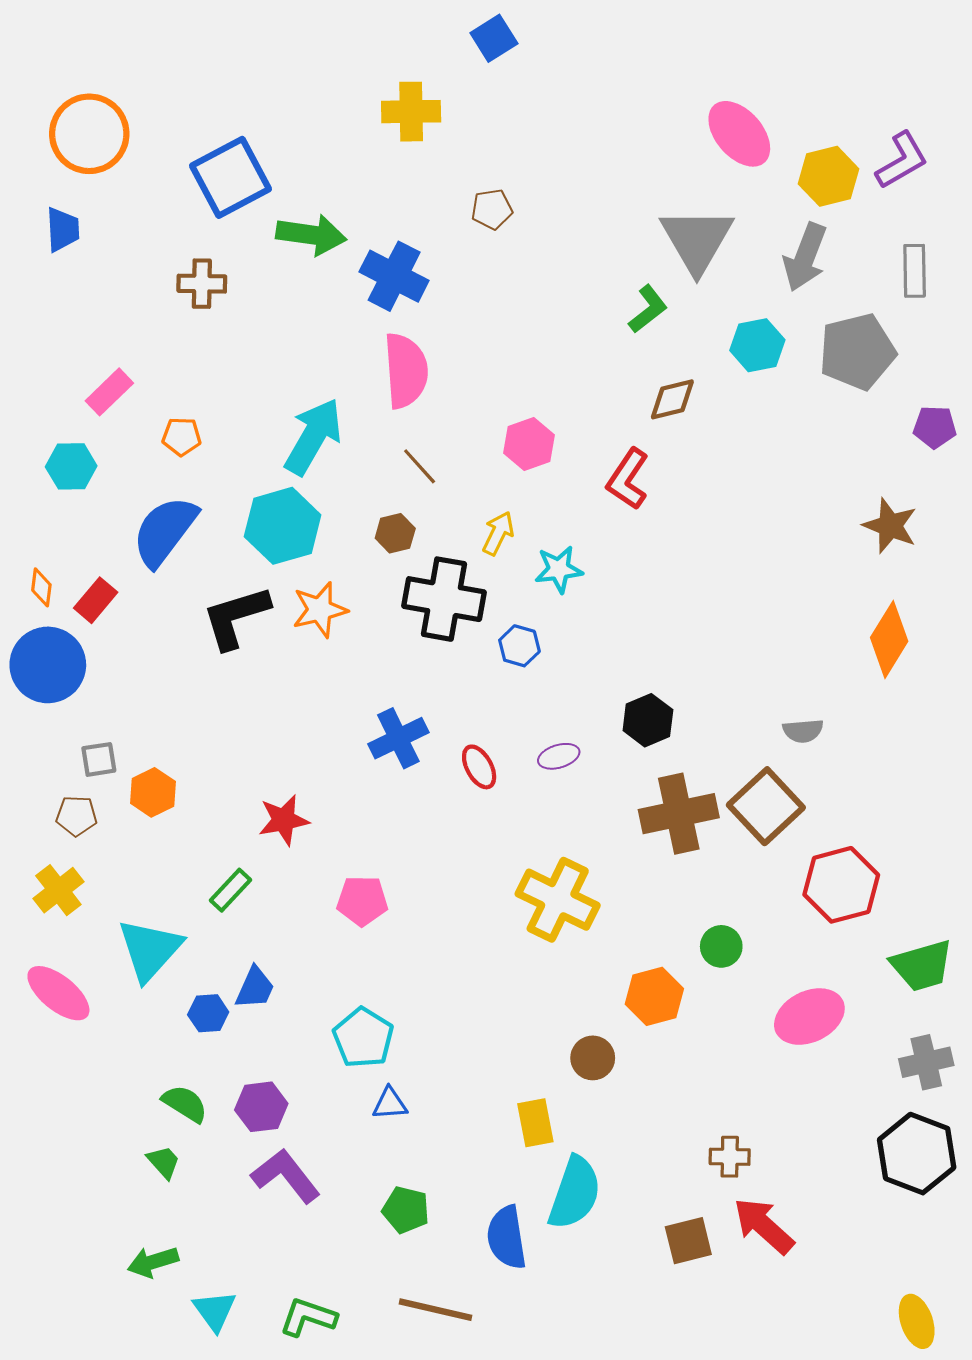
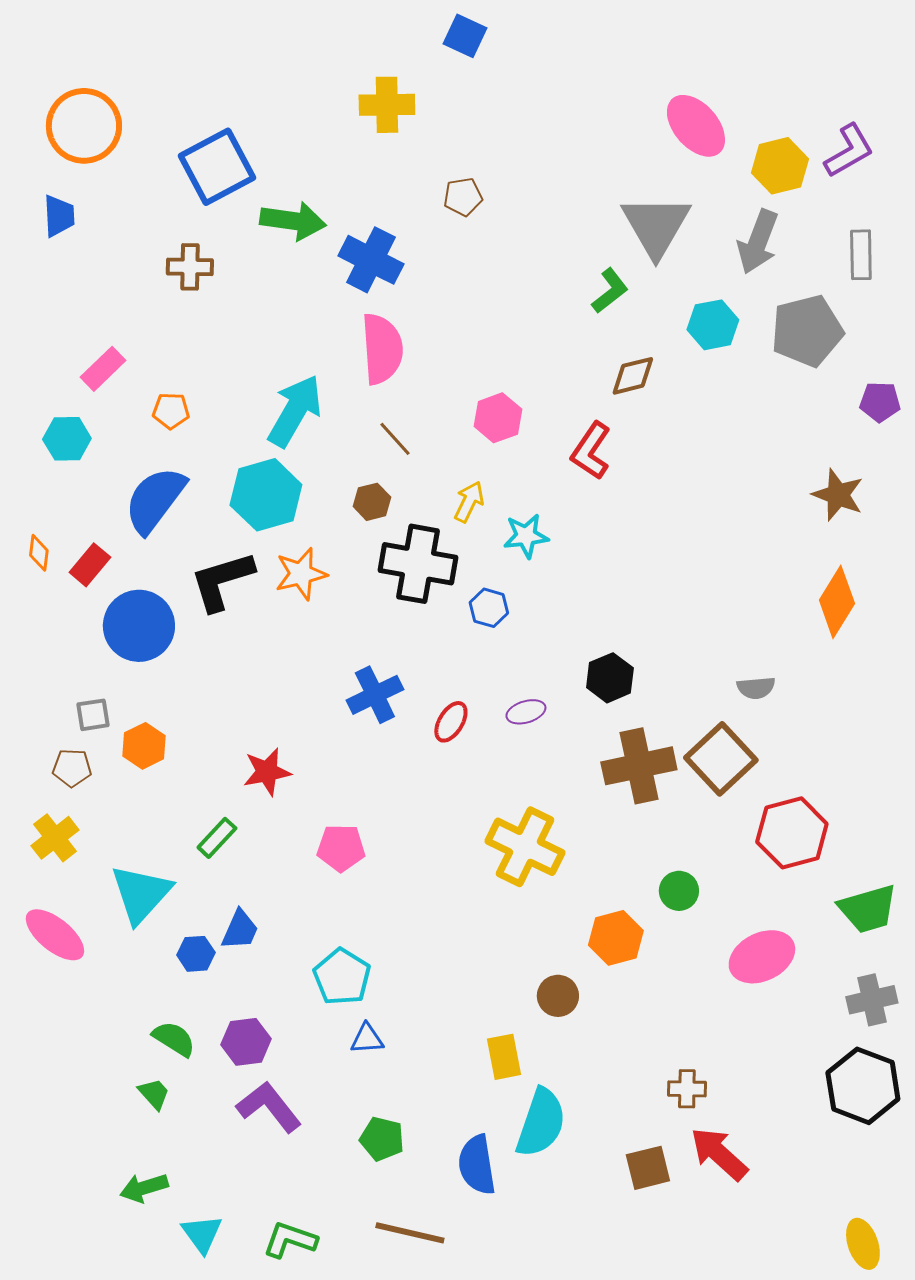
blue square: (494, 38) -> (465, 36), turned -33
blue circle: (48, 665) -> (139, 626), moved
red ellipse: (479, 767) -> (451, 722), turned 60

